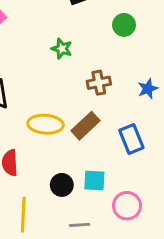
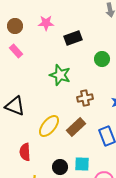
green star: (62, 49) -> (60, 75), size x1.5
yellow ellipse: (45, 124) -> (49, 126), turned -55

